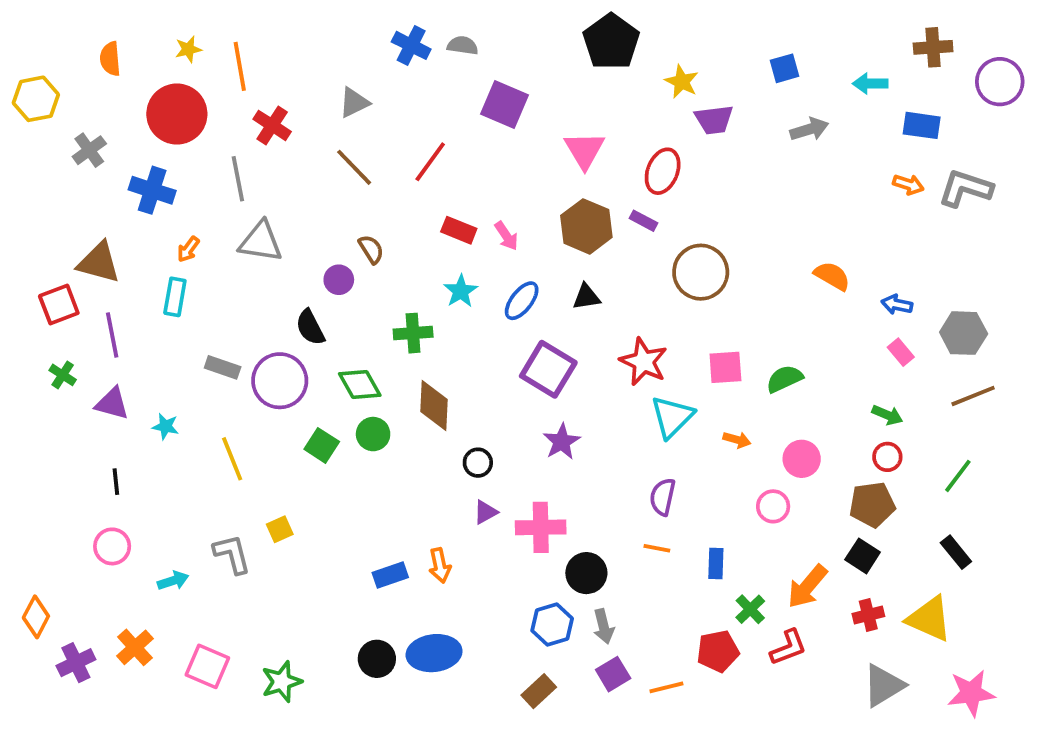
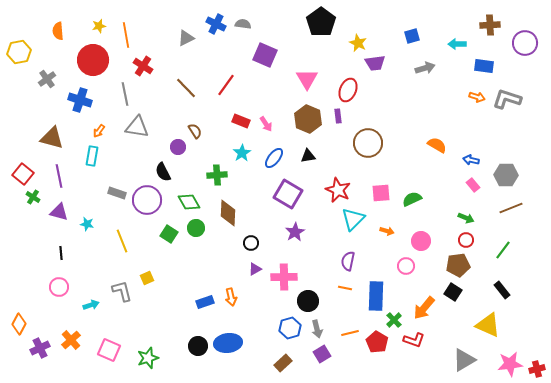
gray triangle: (354, 103) -> (186, 38), moved
purple rectangle: (644, 221) -> (338, 116), turned 56
red square: (59, 304) -> (23, 174), moved, turned -30
blue rectangle: (716, 564) -> (376, 296), size x1.8
red cross: (868, 615) -> (537, 369), moved
red L-shape: (788, 647) -> (414, 340), turned 40
red pentagon: (718, 651) -> (377, 342), turned -30
orange line: (666, 687) -> (350, 333), moved

